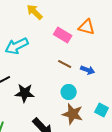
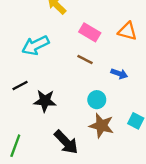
orange triangle: (87, 27) -> (127, 31), moved
brown line: (65, 64) -> (85, 60), moved

